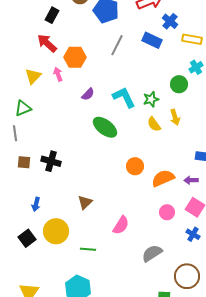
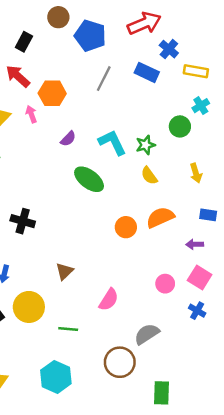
yellow arrow: (175, 117) -> (196, 173), moved
orange semicircle: (163, 178) -> (160, 217), moved
brown circle: (187, 276) -> (120, 362), moved

